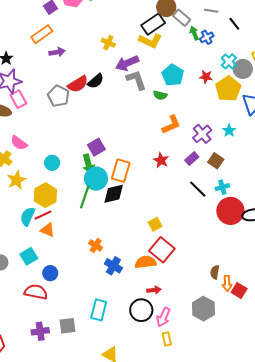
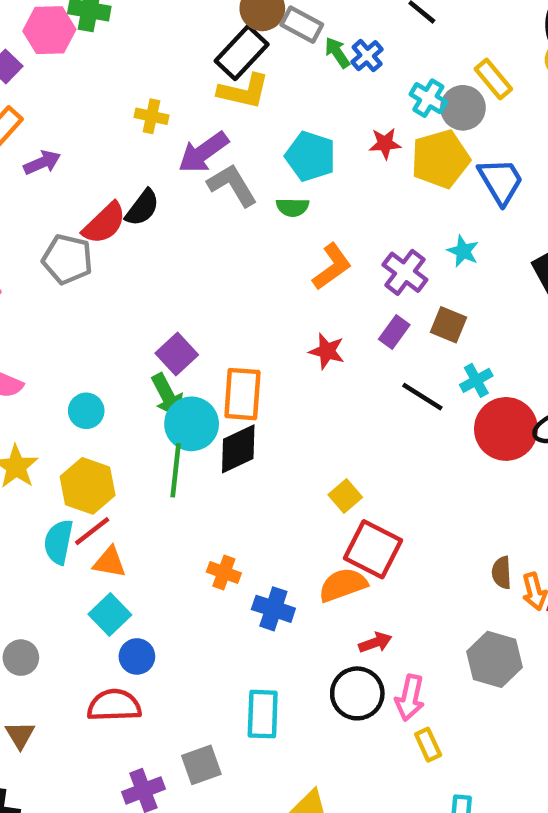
yellow pentagon: (228, 89) -> (440, 159), turned 30
cyan square: (29, 256) -> (110, 615), moved

